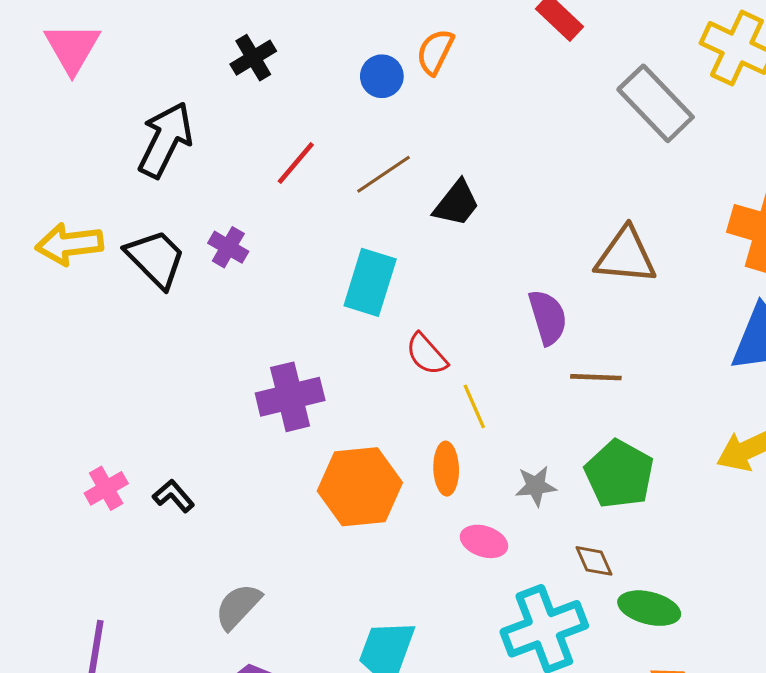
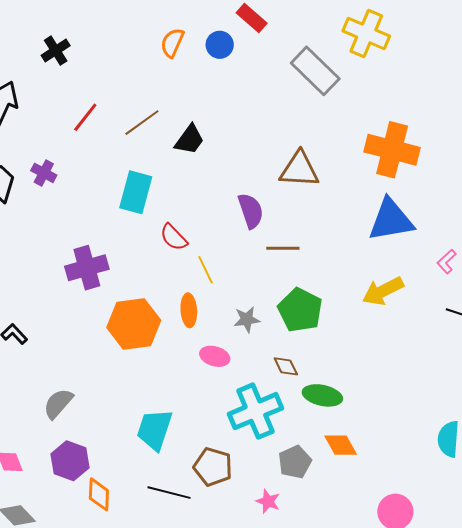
blue circle: (382, 76) -> (220, 45), moved

